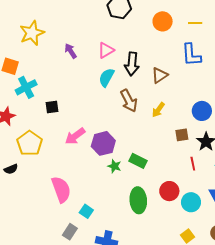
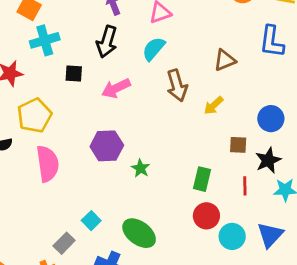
black arrow: (132, 64) -> (107, 42), moved
pink arrow: (75, 136) -> (116, 88), moved
purple hexagon: (103, 143) -> (107, 146), moved
green rectangle: (138, 161) -> (202, 179), moved, turned 66
pink semicircle: (61, 190) -> (48, 164), moved
green ellipse: (138, 200) -> (139, 233), moved, turned -60

